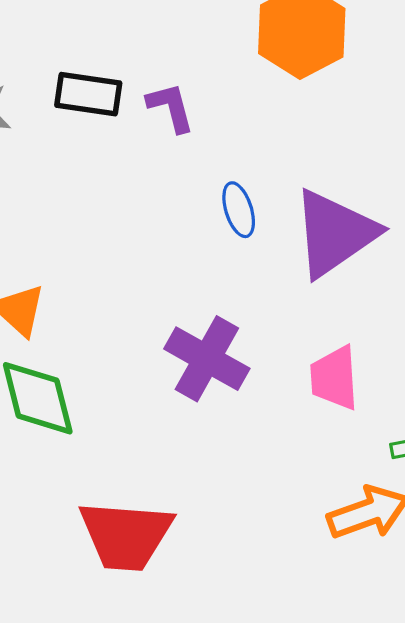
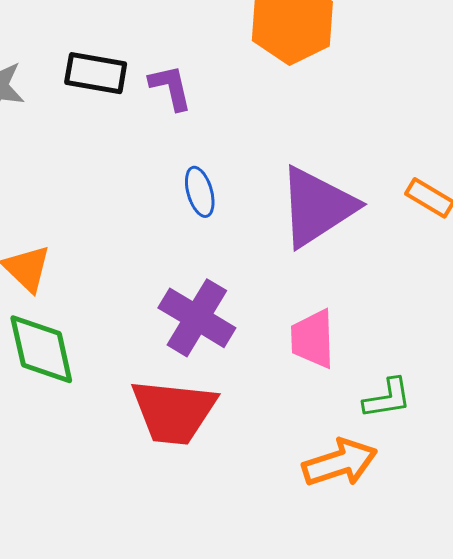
blue ellipse: (239, 210) -> (200, 192), moved
red trapezoid: (126, 535) -> (174, 412), moved

